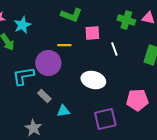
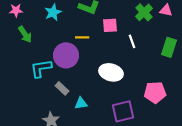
green cross: (126, 20) -> (144, 12), turned 30
cyan star: (22, 25) -> (53, 12), moved

